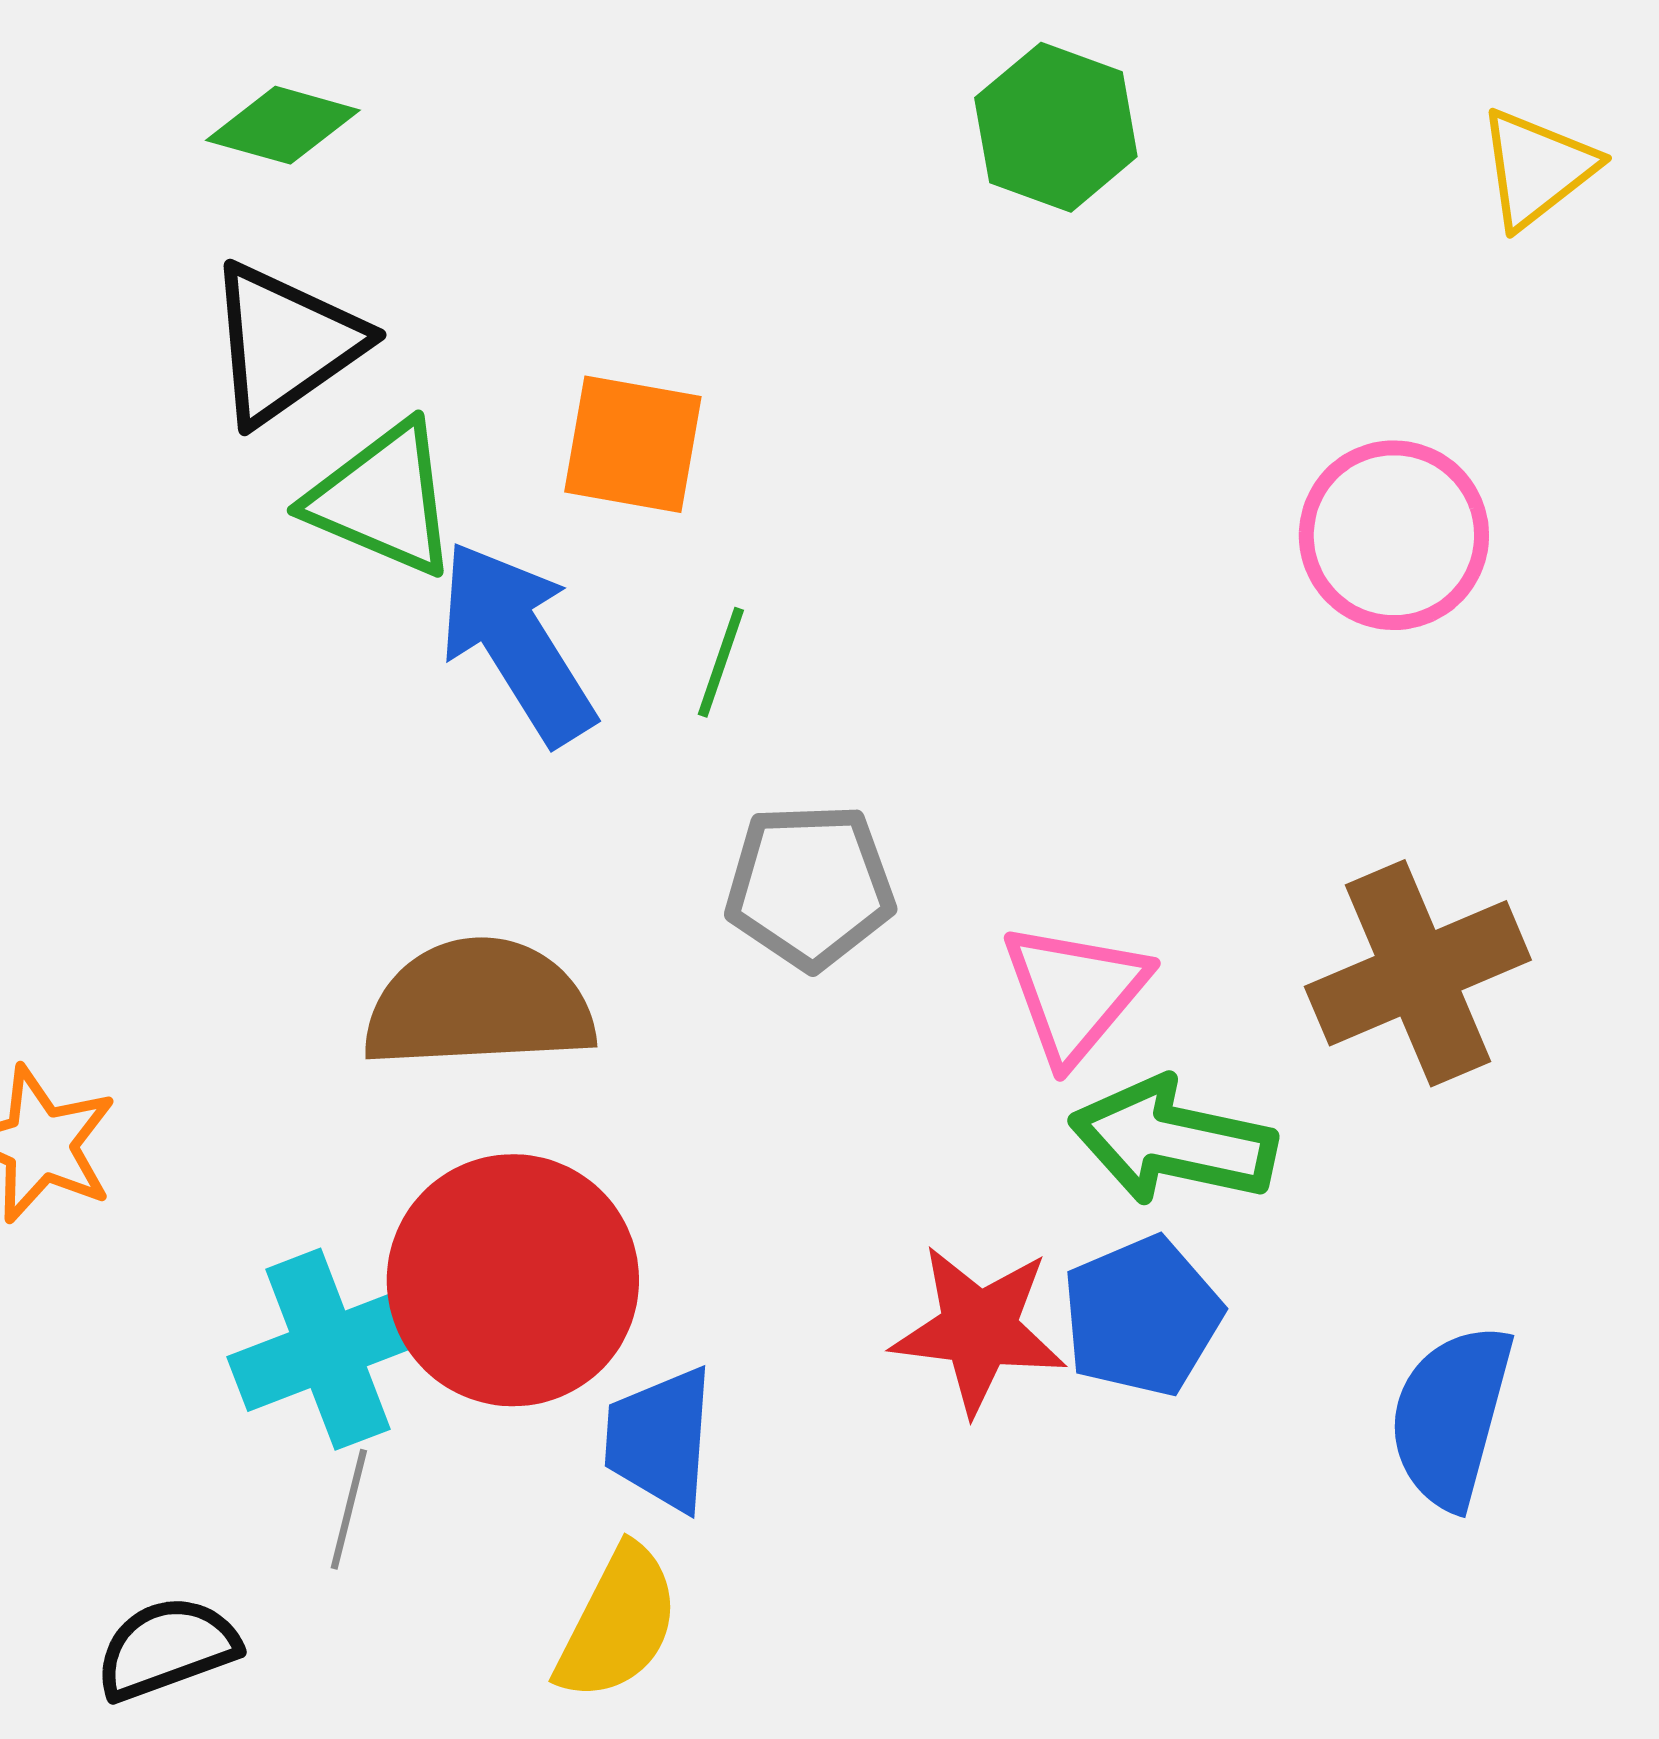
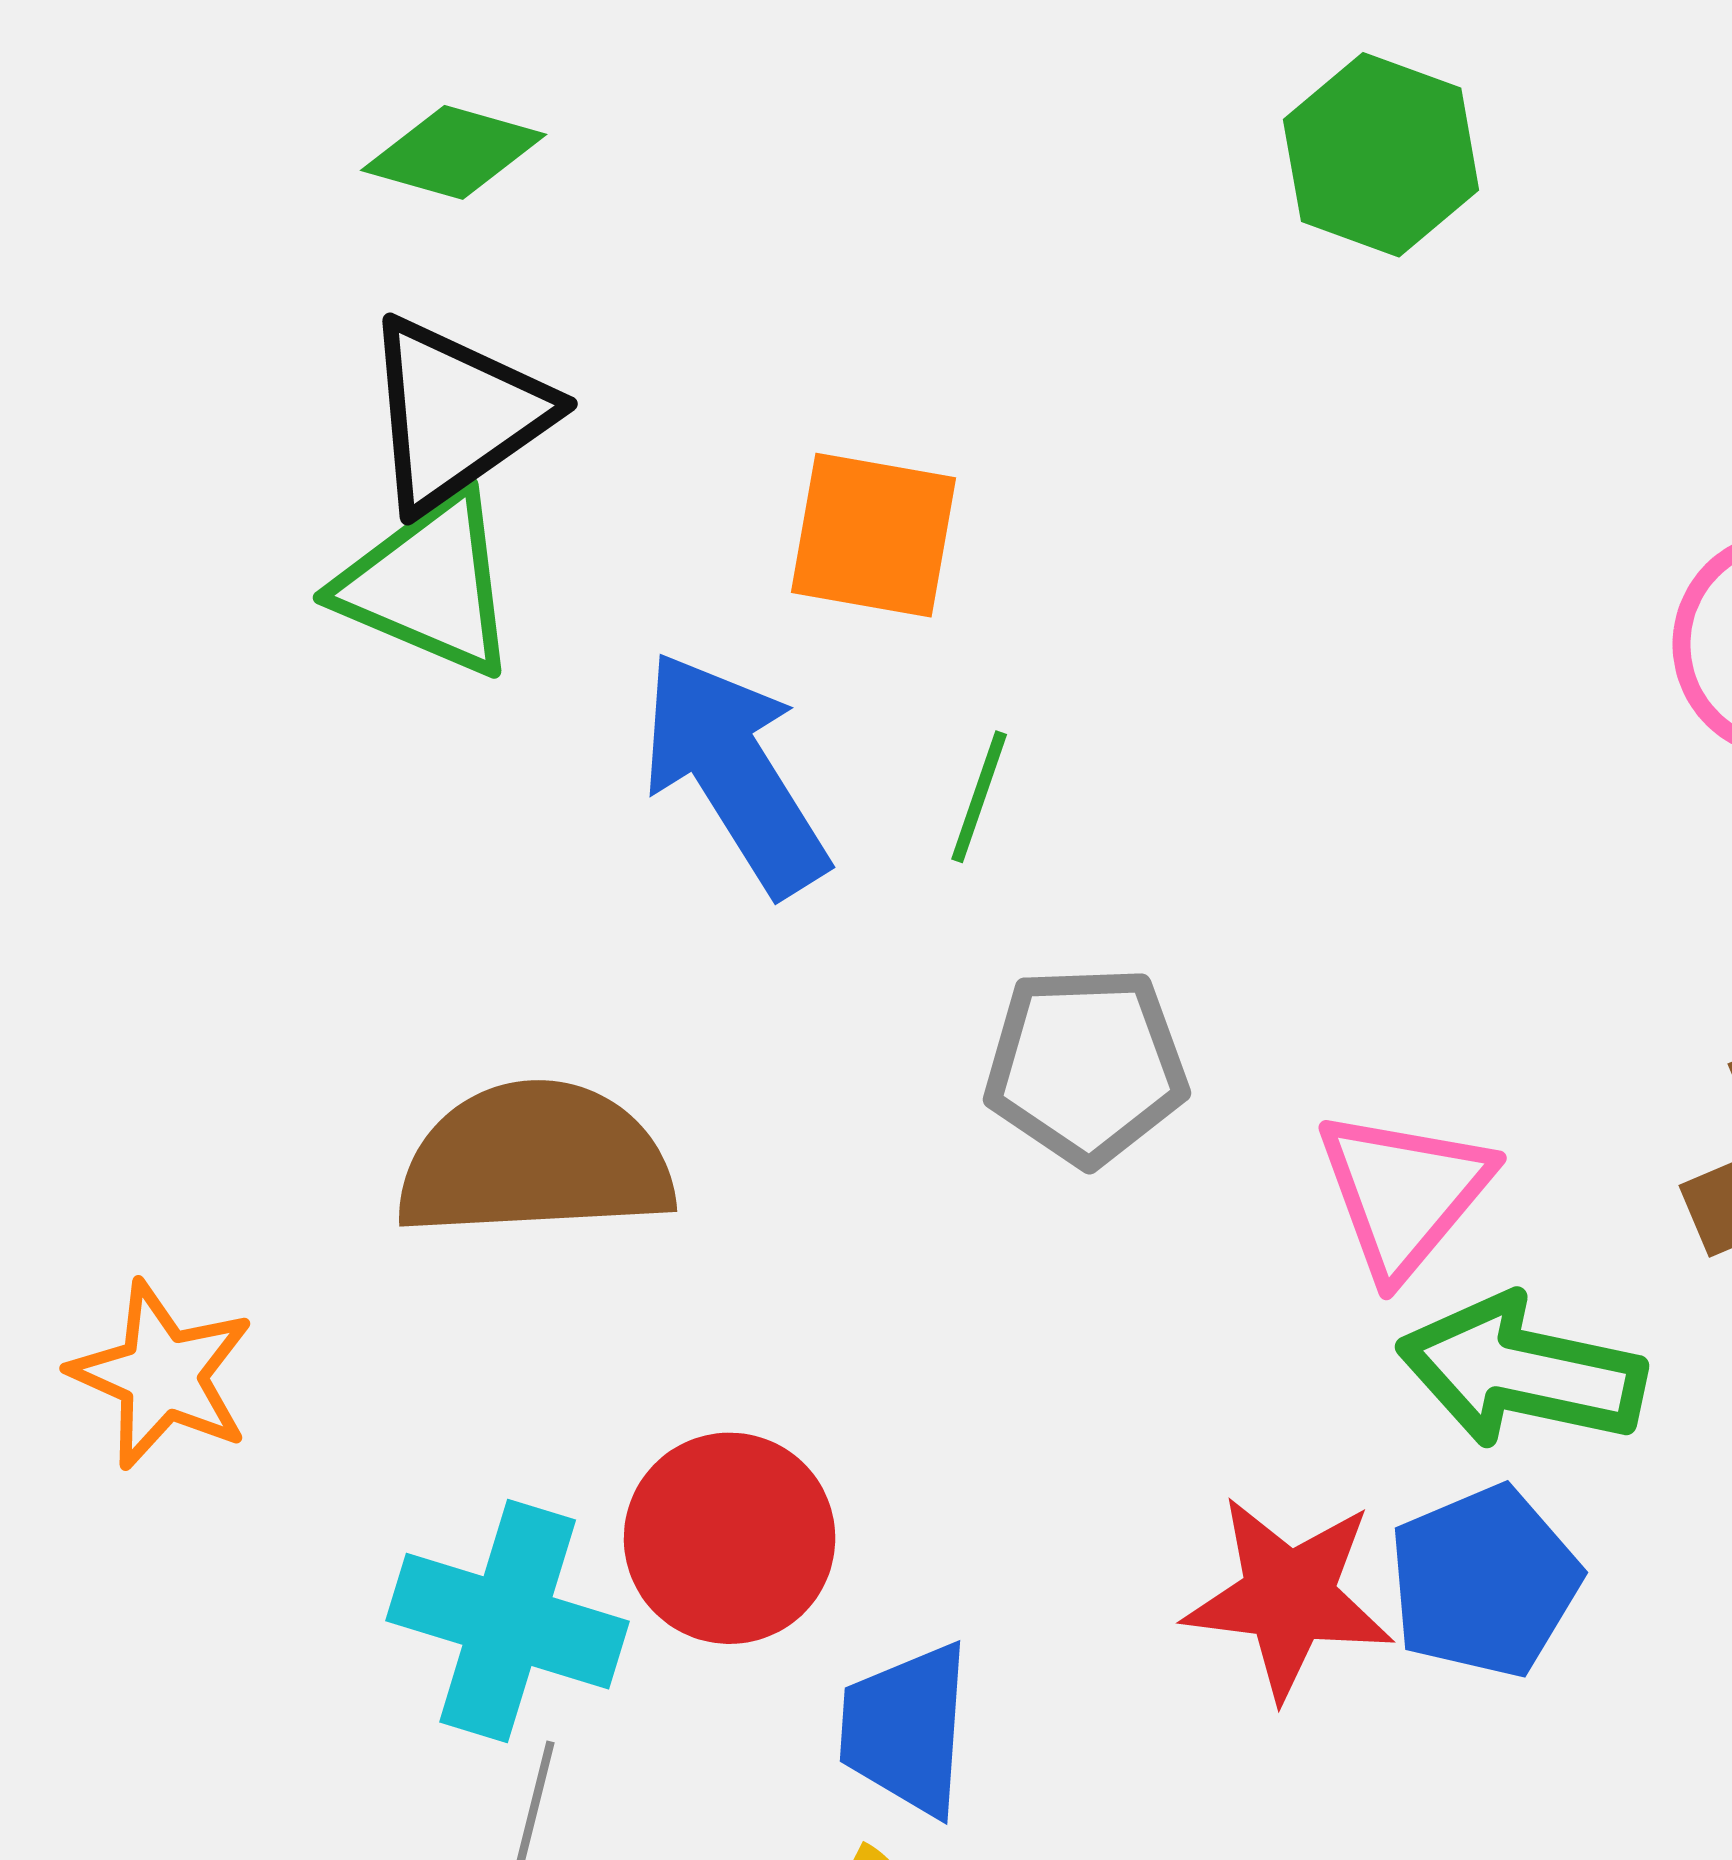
green triangle: (383, 499) -> (428, 584), moved
brown semicircle: (479, 1004) -> (535, 1160), moved
red circle: (513, 1280) -> (730, 1538), size x0.7
cyan cross: (328, 1349) -> (508, 1621), turned 38

